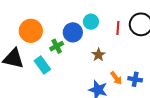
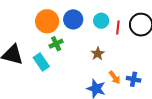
cyan circle: (91, 22) -> (101, 21), moved
orange circle: (31, 31) -> (47, 21), moved
blue circle: (73, 32) -> (73, 19), moved

